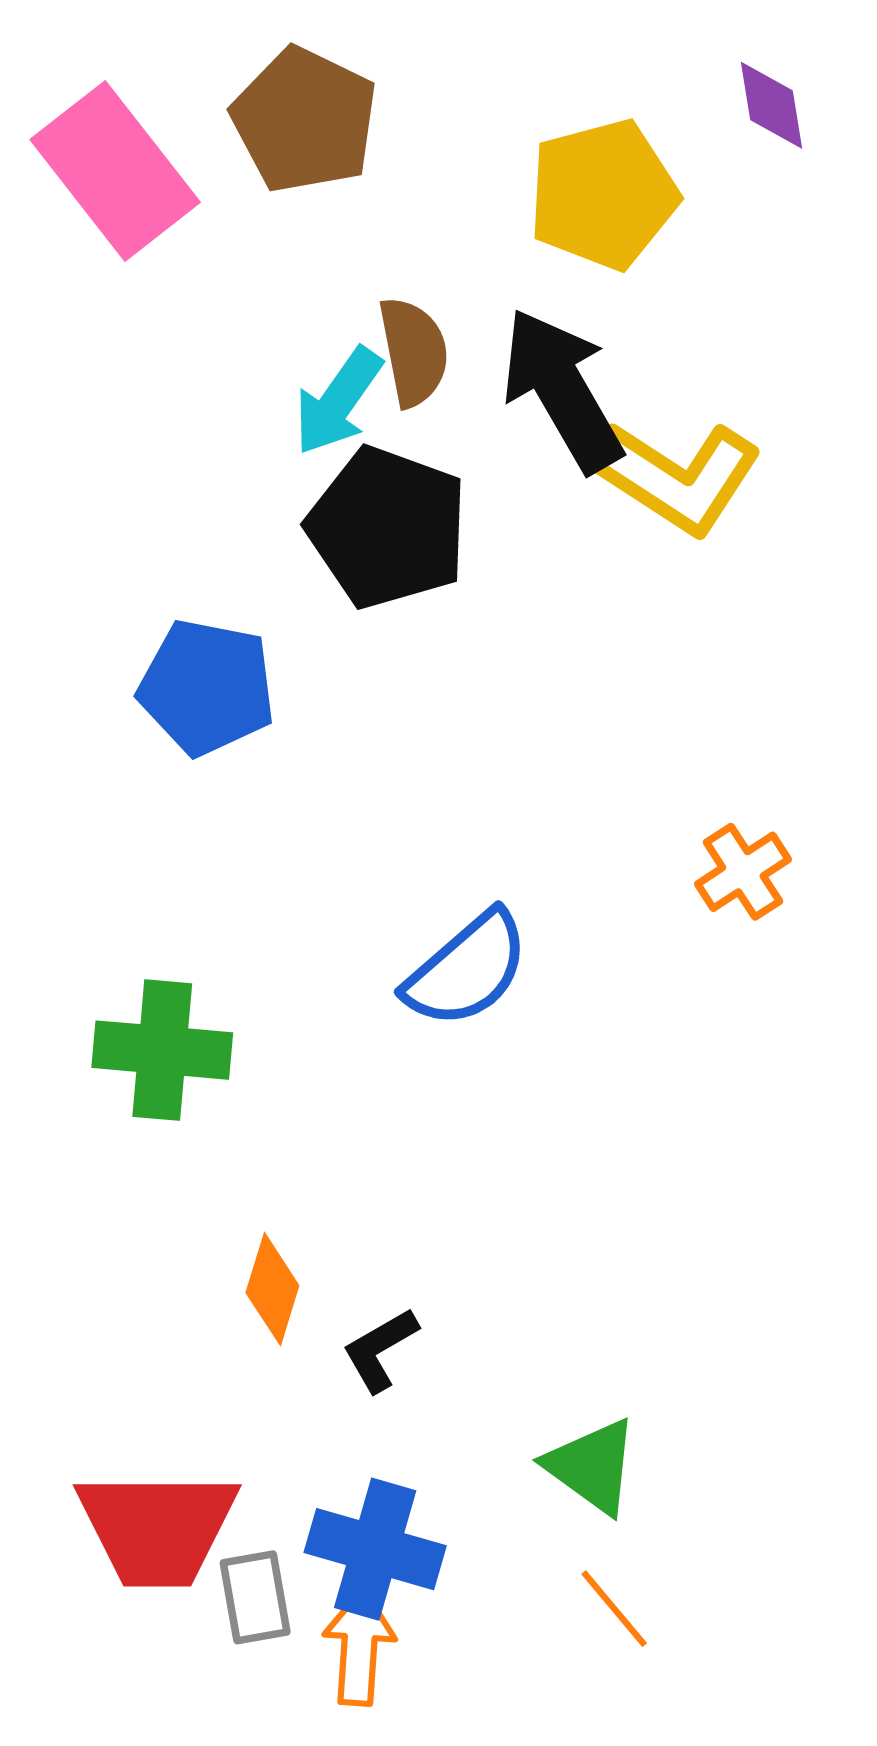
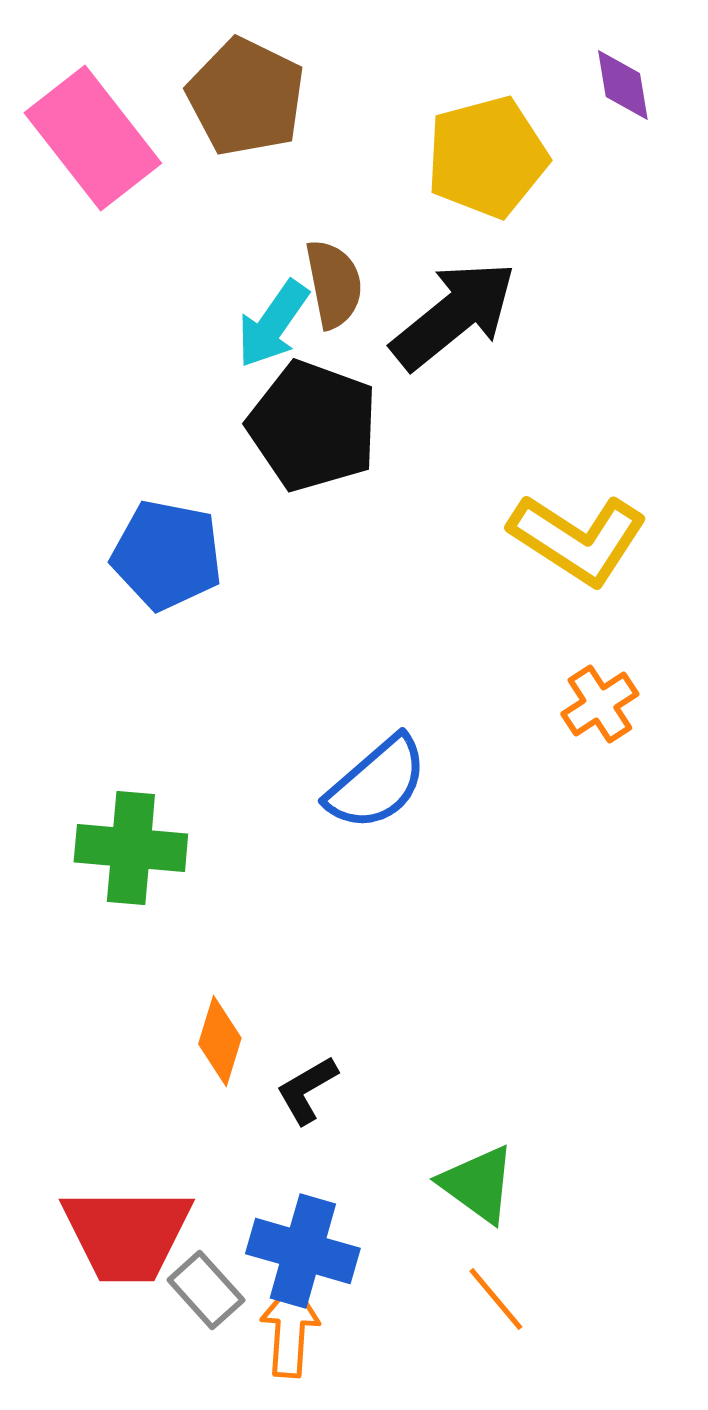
black arrow: (562, 390) -> (454, 315), turned 81
yellow L-shape: (676, 477) -> (578, 539), moved
gray rectangle: (255, 1597) -> (206, 1290), turned -32

